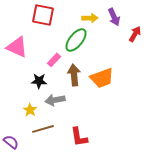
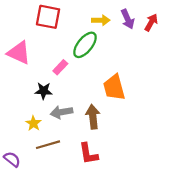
red arrow: (135, 34) -> (151, 22), moved
brown arrow: (74, 75) -> (93, 117), moved
orange trapezoid: (102, 78) -> (114, 87), turned 95

